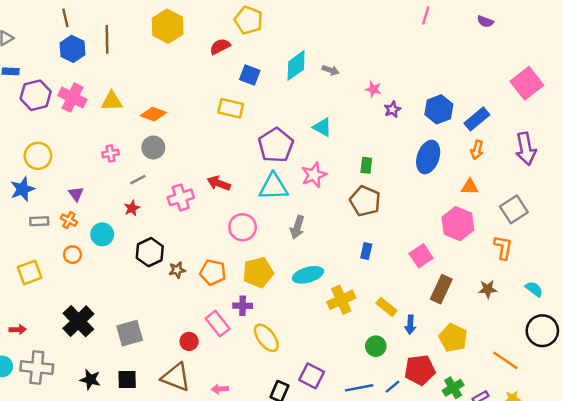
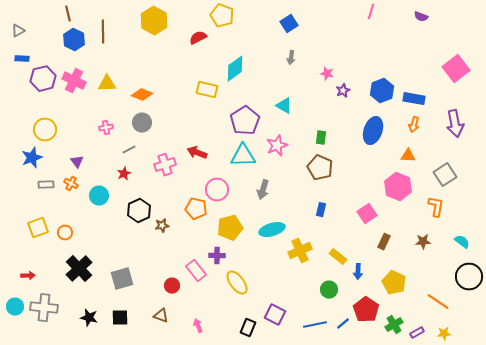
cyan diamond: (296, 65) -> (235, 69), moved
gray arrow: (331, 70) -> (291, 58), turned 80
blue square: (250, 75) -> (289, 24), moved, turned 36
blue rectangle: (477, 119) -> (414, 99), turned 50
orange circle: (72, 255) -> (65, 233), moved
orange pentagon: (213, 272) -> (196, 209), moved
brown rectangle: (441, 289) -> (384, 242), size x0.7
red pentagon: (420, 370) -> (366, 310), turned -30
brown triangle: (176, 377) -> (161, 316), size x0.6
pink arrow: (220, 389) -> (198, 326), turned 72

